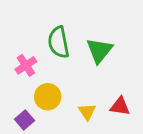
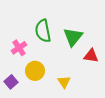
red triangle: (120, 106) -> (91, 56), moved
purple square: (24, 120) -> (11, 82), moved

